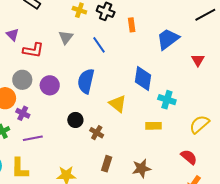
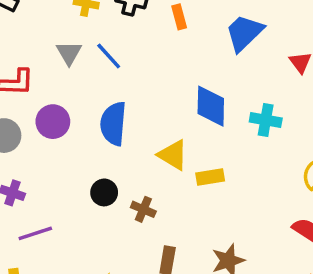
blue line: (99, 45) -> (109, 56), moved
purple circle: (50, 85) -> (53, 122), moved
cyan cross: (167, 100) -> (266, 120), moved
yellow rectangle: (154, 126) -> (210, 177), moved

